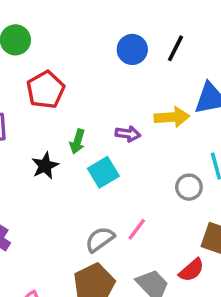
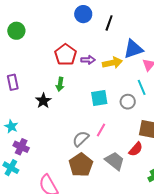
blue circle: (132, 49) -> (83, 14), moved
red pentagon: (46, 90) -> (66, 55), moved
purple arrow: (128, 134) -> (88, 60), moved
cyan square: (103, 172) -> (99, 98), moved, turned 30

